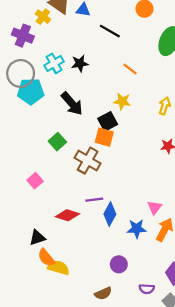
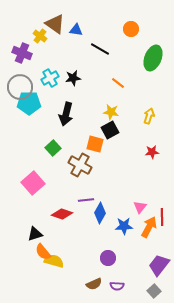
black arrow: (72, 104) -> (66, 114), turned 55
black square: (108, 121) -> (110, 130), moved
pink square: (35, 181) -> (33, 183), size x1.6
purple semicircle: (147, 289) -> (117, 286), moved

